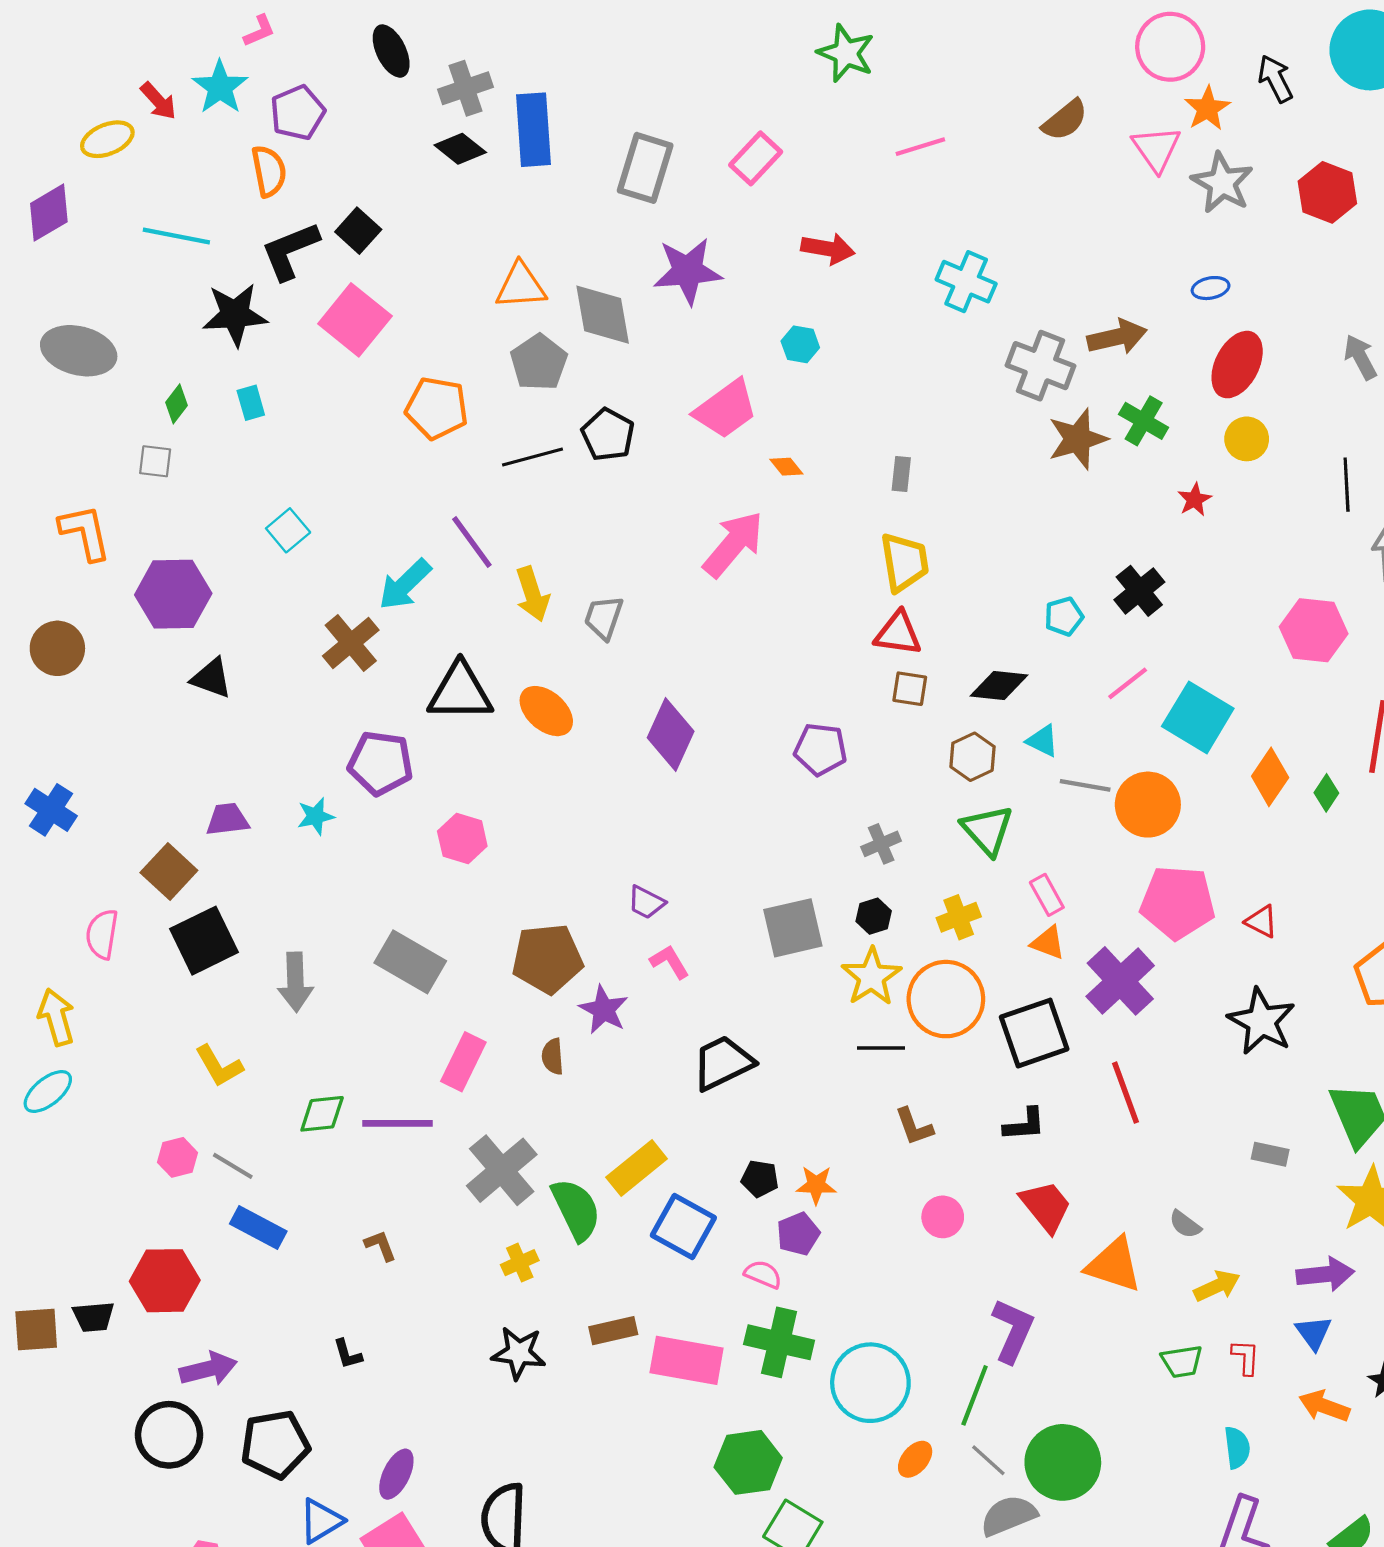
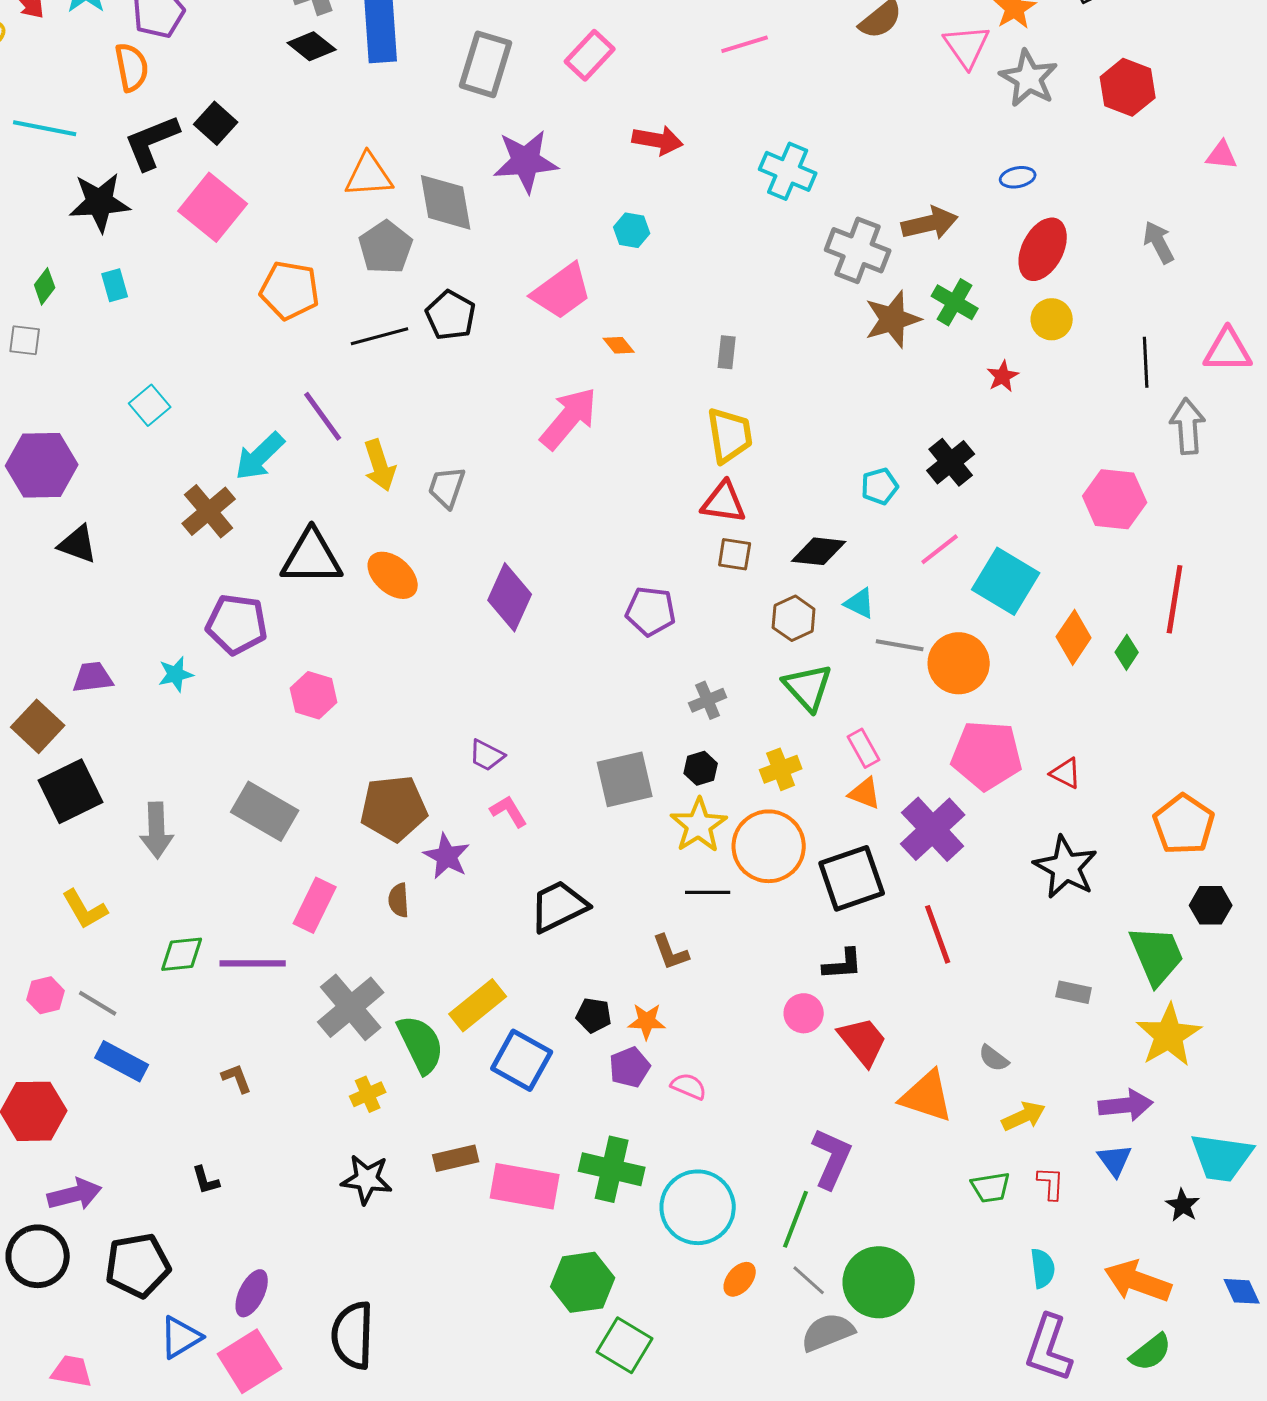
brown L-shape: (914, 1127) -> (671, 952), moved
pink circle: (943, 1217) -> (804, 1013), moved
pink semicircle: (763, 1274) -> (689, 1086), moved
orange arrow: (1324, 1406) -> (1138, 1281), moved, size x1.4

